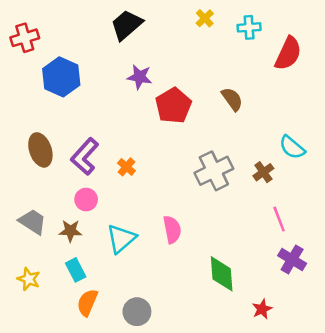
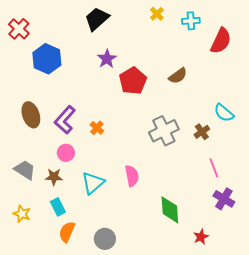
red cross: (25, 38) -> (19, 29), turned -30
purple star: (140, 77) -> (107, 59), turned 30
brown semicircle: (232, 99) -> (178, 76), turned 90

